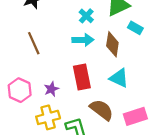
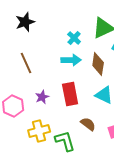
purple star: (51, 89) -> (42, 97), moved
brown semicircle: (102, 110) -> (88, 124), size x0.7

